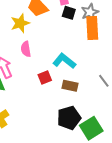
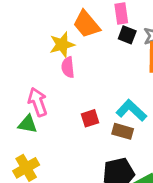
pink semicircle: (26, 49) -> (68, 67), moved
cyan L-shape: (64, 61) -> (131, 110), moved

